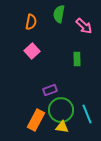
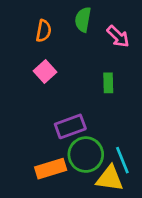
purple rectangle: (50, 90) -> (70, 126), size x1.5
orange rectangle: (36, 120) -> (51, 169), turned 45
yellow triangle: (62, 127) -> (110, 178), moved, size x1.5

